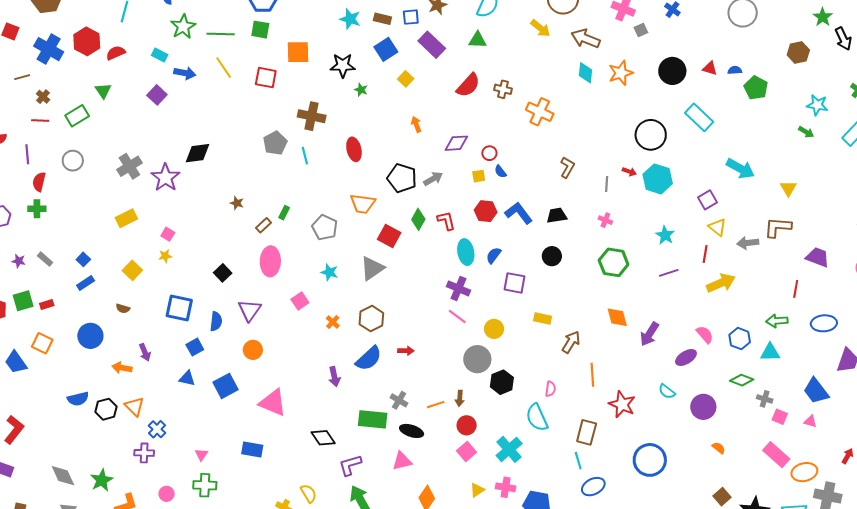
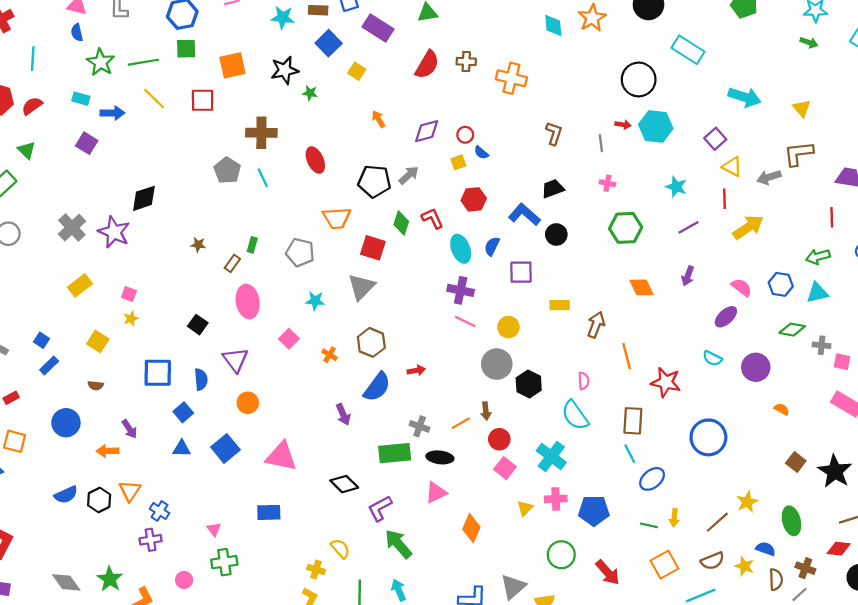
blue L-shape: (519, 213) -> (524, 214), moved
purple arrow: (649, 334) -> (688, 276), moved, size x0.7
orange triangle: (134, 406) -> (130, 491), turned 30

